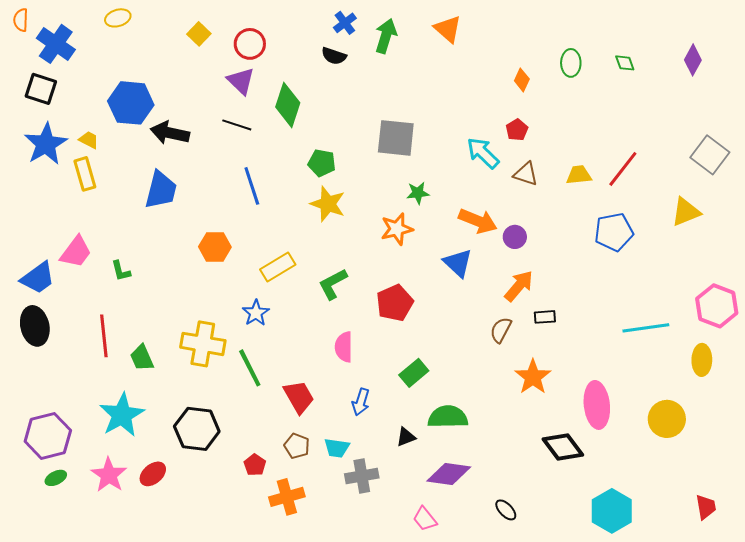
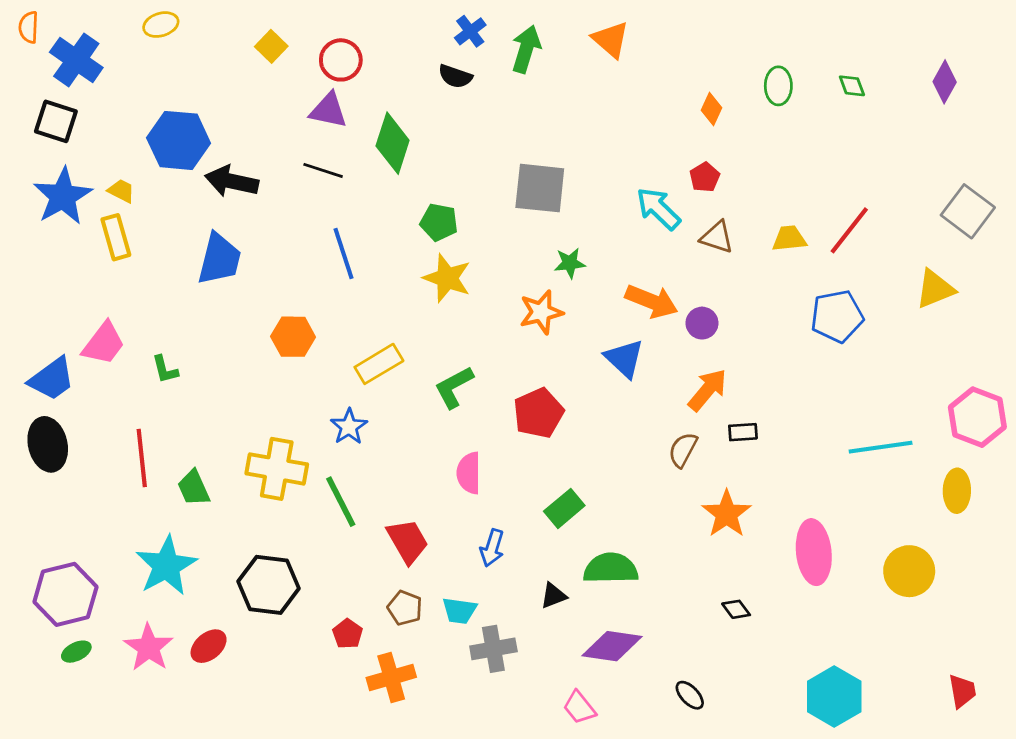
purple triangle: (241, 81) -> (329, 110), turned -32
black diamond: (563, 447) -> (736, 609), moved, size x0.5

